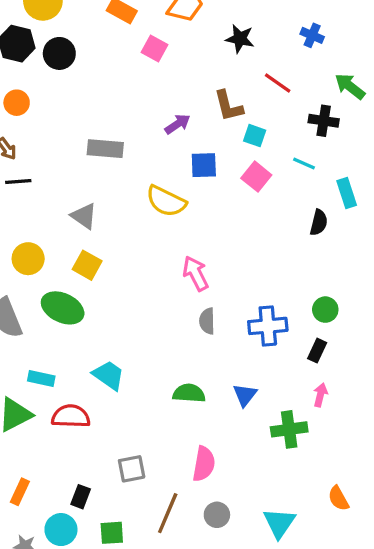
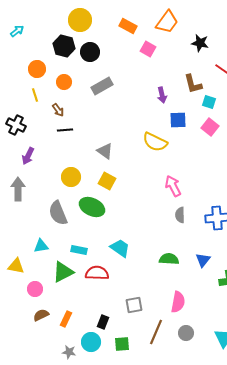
purple arrow: (178, 124) -> (162, 95), turned 112
gray rectangle: (105, 149) -> (102, 86), moved, turned -35

